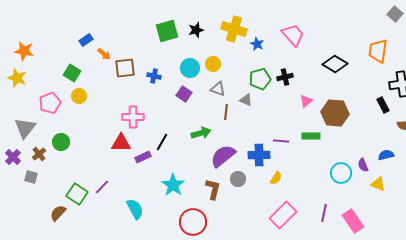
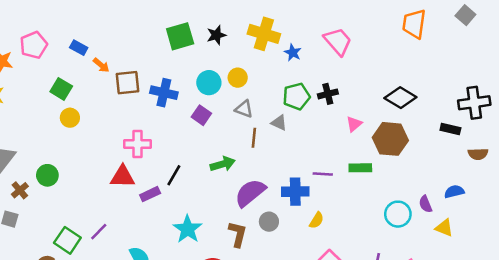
blue rectangle: (86, 40) -> (79, 48), turned 64
orange trapezoid: (378, 51) -> (414, 24), moved
black diamond: (335, 64) -> (400, 98), moved
blue cross: (154, 76) -> (164, 93), size x1.5
pink pentagon: (50, 103) -> (34, 45), moved
black rectangle: (383, 105) -> (450, 129), turned -49

